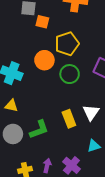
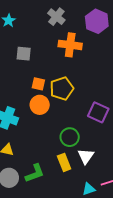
orange square: (42, 22) -> (38, 84), moved
green circle: (70, 74) -> (70, 137), moved

